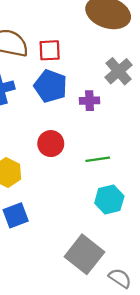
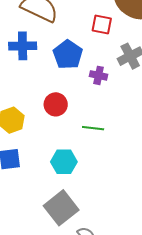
red square: (50, 50) -> (102, 24), moved
cyan hexagon: (109, 200) -> (64, 162), moved

